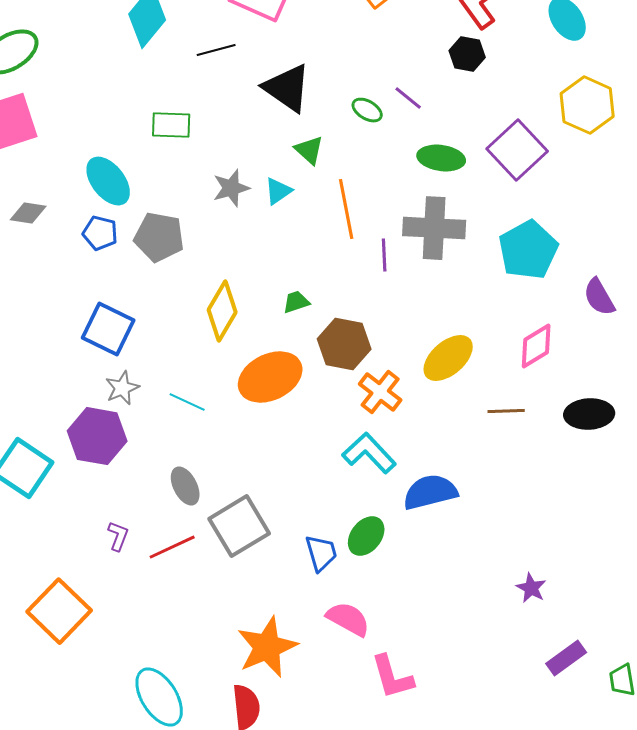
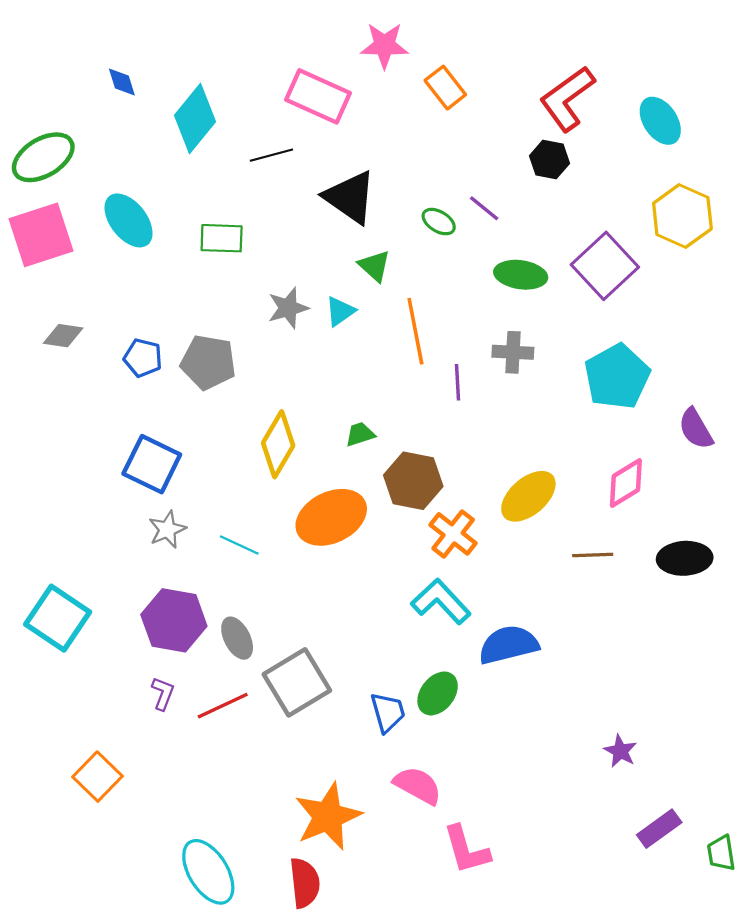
cyan ellipse: (108, 181) -> (129, 220), moved
gray cross: (434, 228) -> (513, 352), size x0.6
purple hexagon: (97, 436) -> (174, 620), moved
orange square: (59, 611) -> (97, 777), size x0.7

